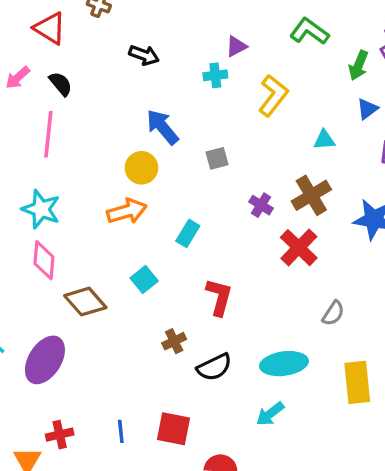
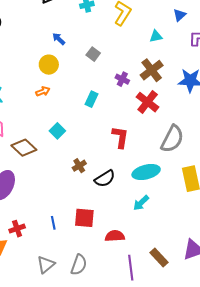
blue arrow: (162, 127) -> (59, 39), size x0.6
gray square: (217, 158) -> (93, 54), turned -32
orange arrow: (127, 211) -> (43, 91), size x0.6
cyan rectangle: (188, 233) -> (92, 99), moved
red L-shape: (219, 297) -> (120, 137), moved
gray semicircle: (333, 313) -> (172, 139), size x1.8

